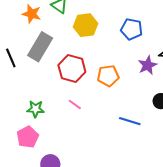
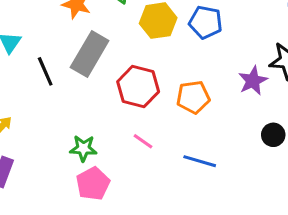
blue pentagon: (131, 29) -> (206, 22), moved
blue line: (130, 121) -> (200, 161), moved
pink pentagon: (28, 137) -> (93, 184), moved

